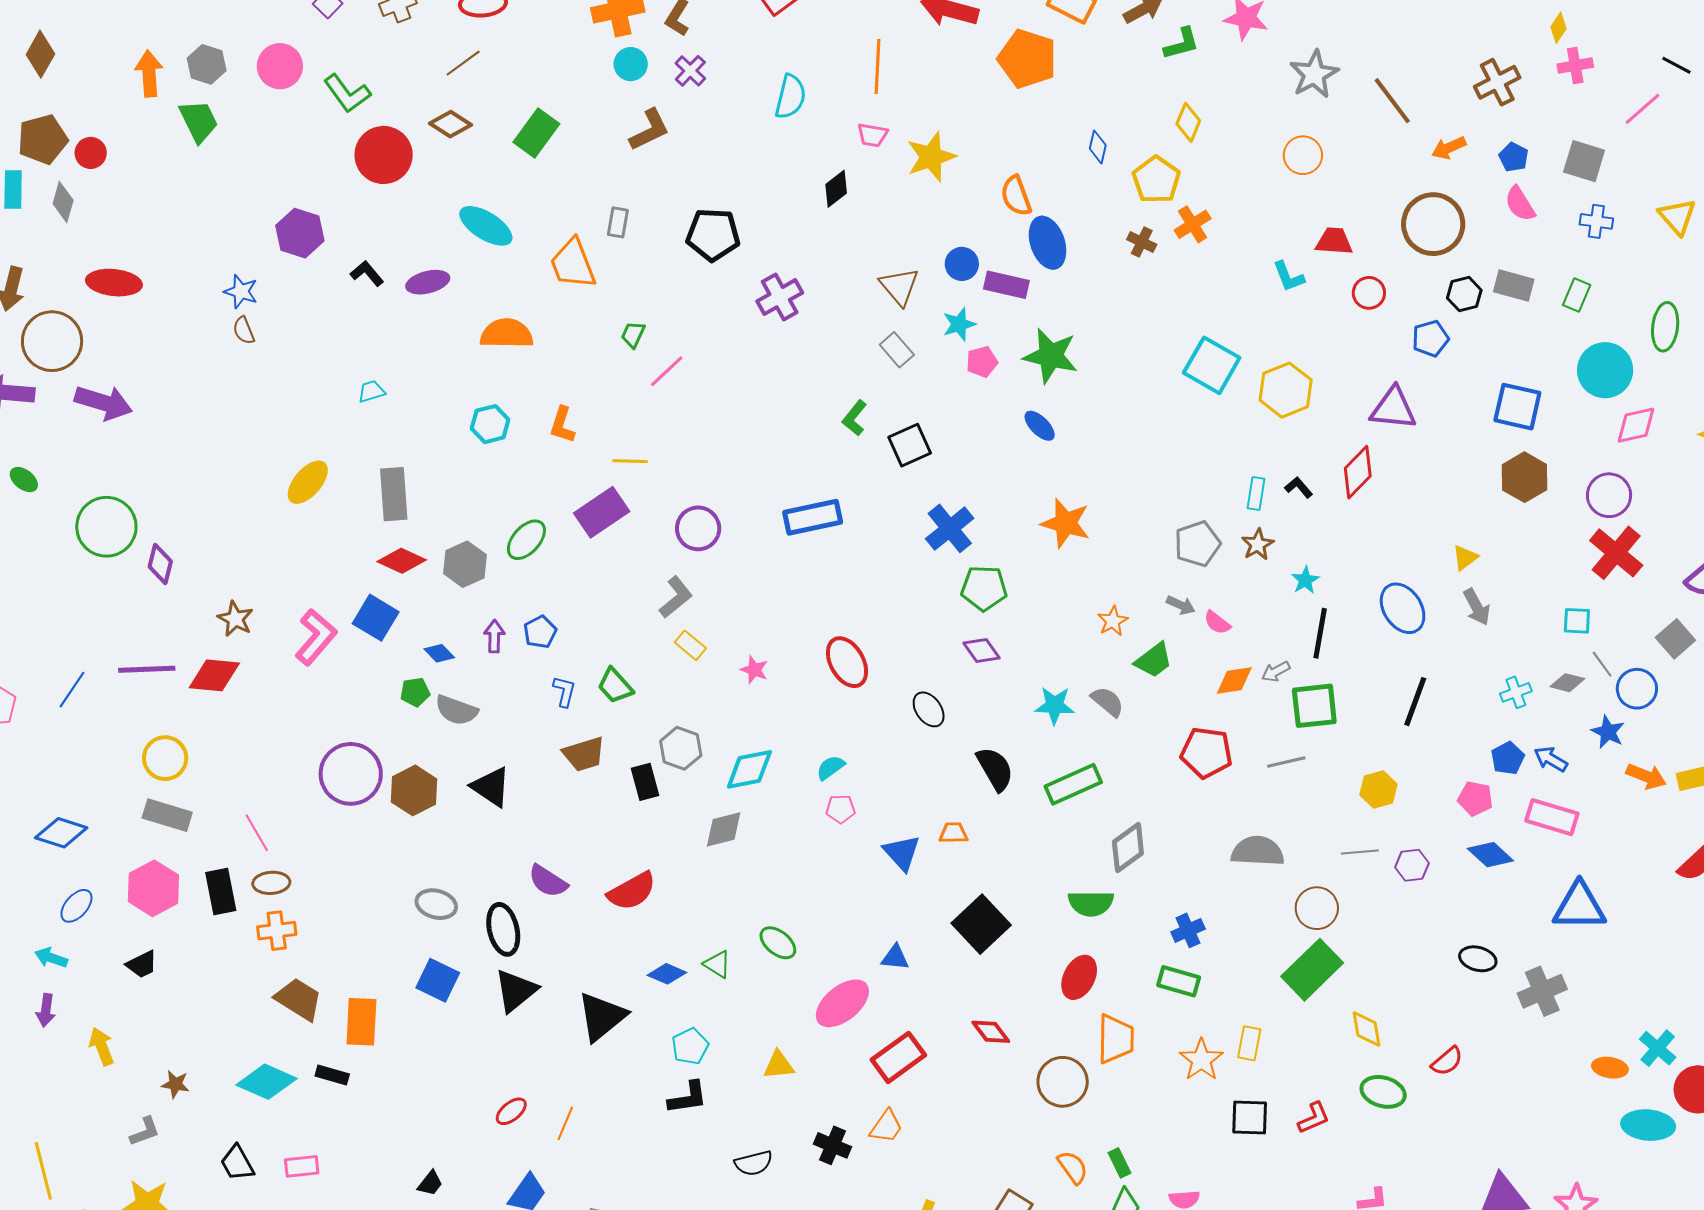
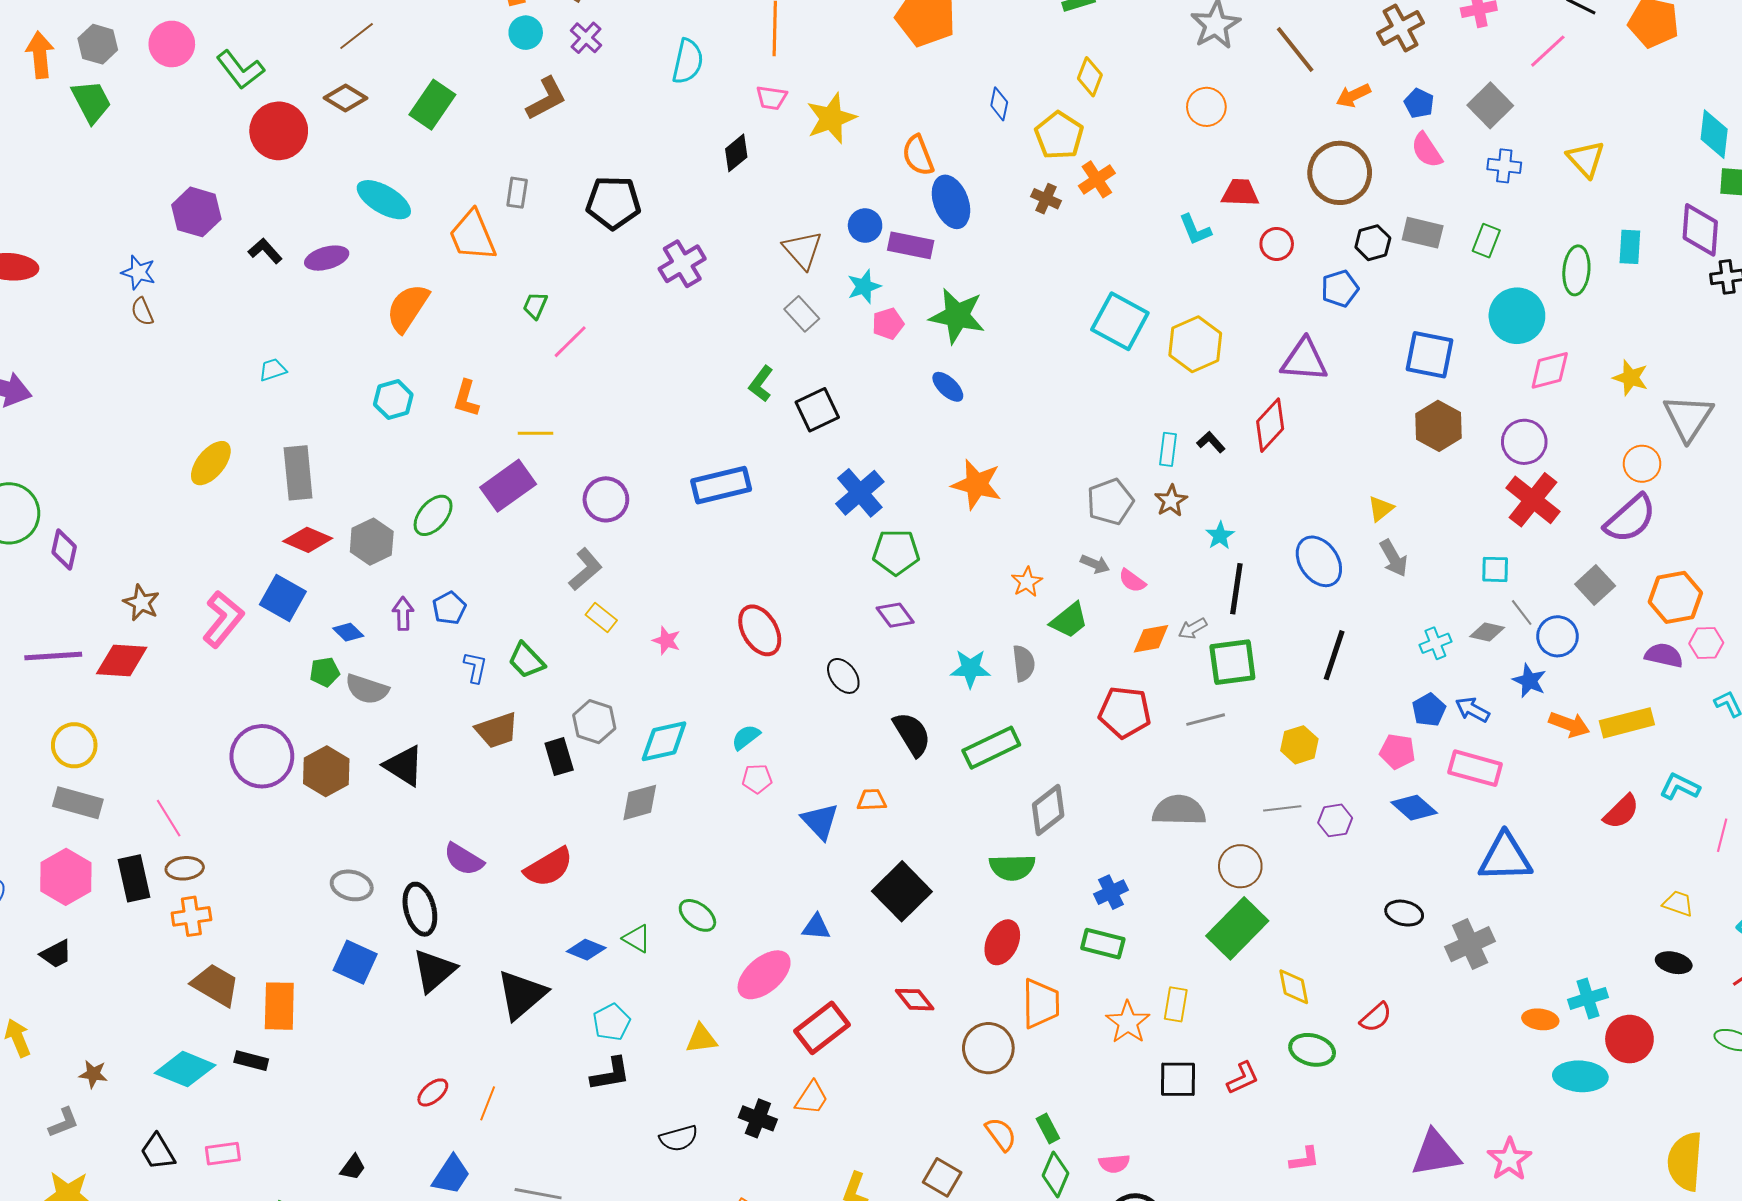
gray square: (1584, 161) -> (1490, 105), turned 30
orange semicircle: (507, 334) -> (408, 308), turned -56
gray semicircle: (1107, 702) -> (1024, 663), turned 45
cyan cross: (1658, 1048) -> (1588, 998), turned 33

